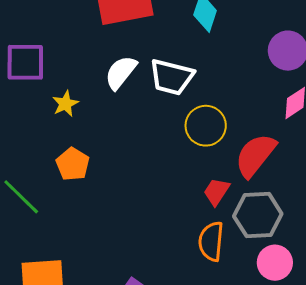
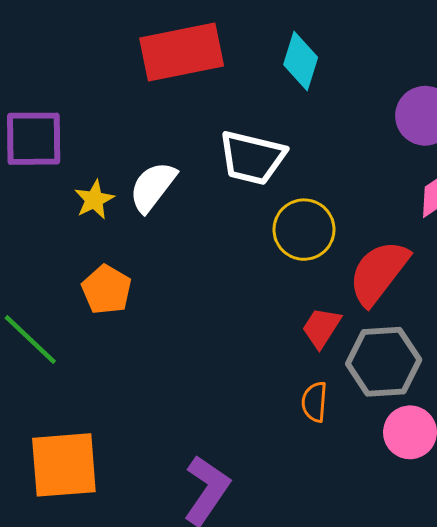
white semicircle: (121, 72) -> (153, 187), moved
orange semicircle: (211, 241) -> (314, 402), size x0.7

